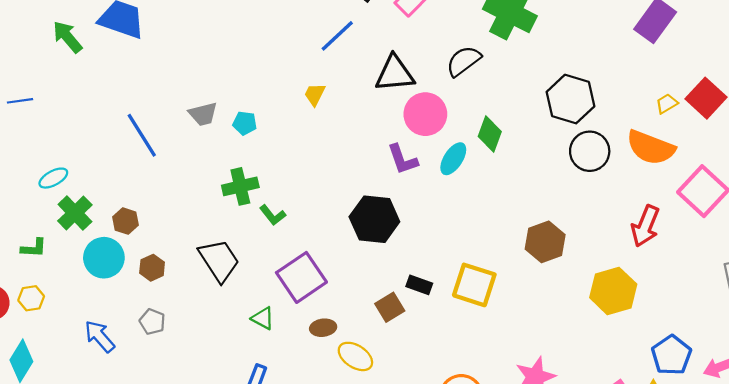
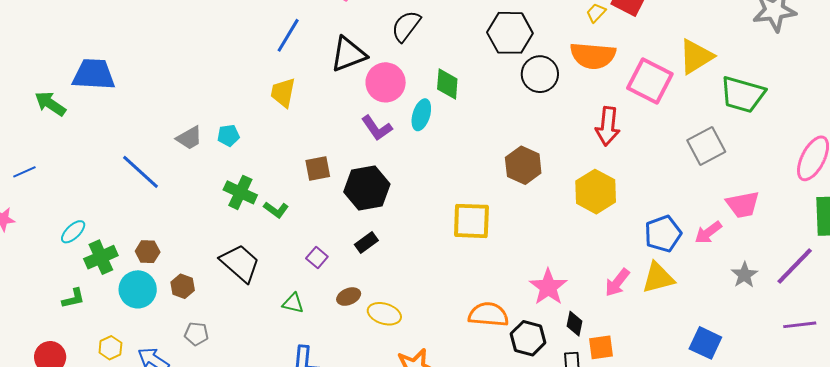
yellow trapezoid: (315, 94) -> (283, 93), size x1.4
green cross: (240, 186) -> (240, 192), turned -36
green cross: (75, 213) -> (101, 257), turned 36
purple square: (301, 277) -> (317, 257), size x0.5
black rectangle: (419, 285) -> (366, 243), moved, turned -40
yellow hexagon: (31, 298) -> (110, 348), moved
brown square: (390, 307) -> (318, 169), moved, turned 36
blue pentagon: (671, 355) -> (663, 234), turned 30

